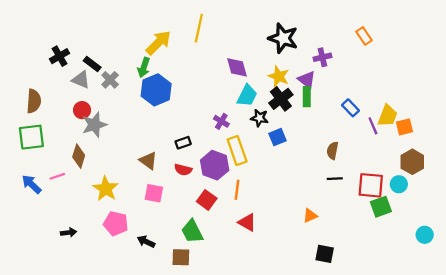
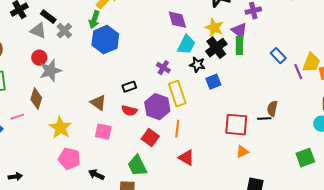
brown semicircle: (333, 151) -> (272, 109), moved
red square: (371, 185) -> (236, 125), moved
green square: (381, 207) -> (305, 158), moved
black arrow: (69, 233) -> (15, 177), moved

